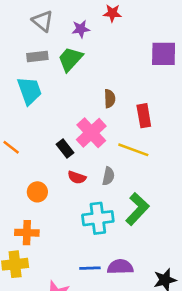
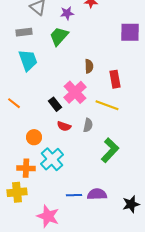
gray rectangle: (37, 57) -> (24, 32), moved
cyan cross: (98, 218) -> (52, 159), moved, turned -35

